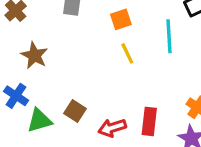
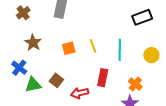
orange square: (121, 19) -> (69, 48), moved
cyan line: (169, 36) -> (120, 50), moved
red rectangle: (149, 121) -> (103, 78), moved

